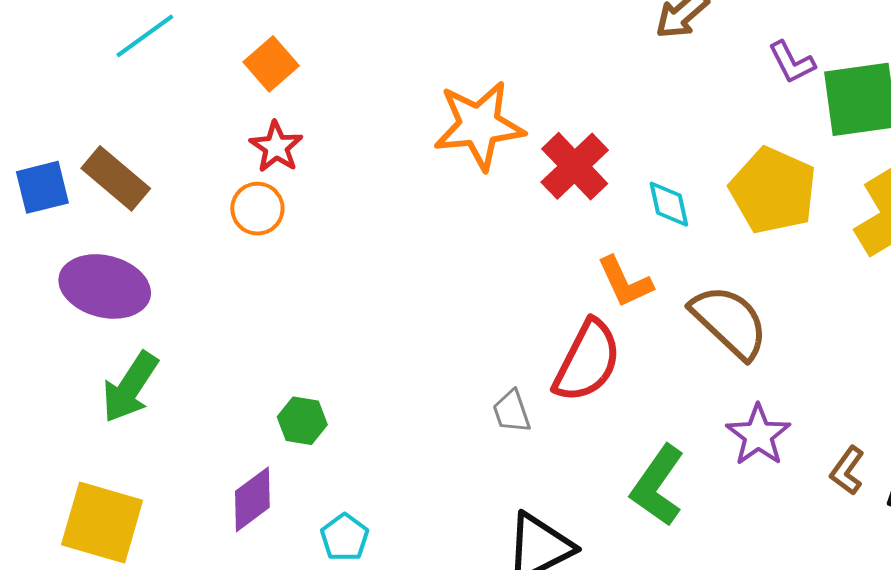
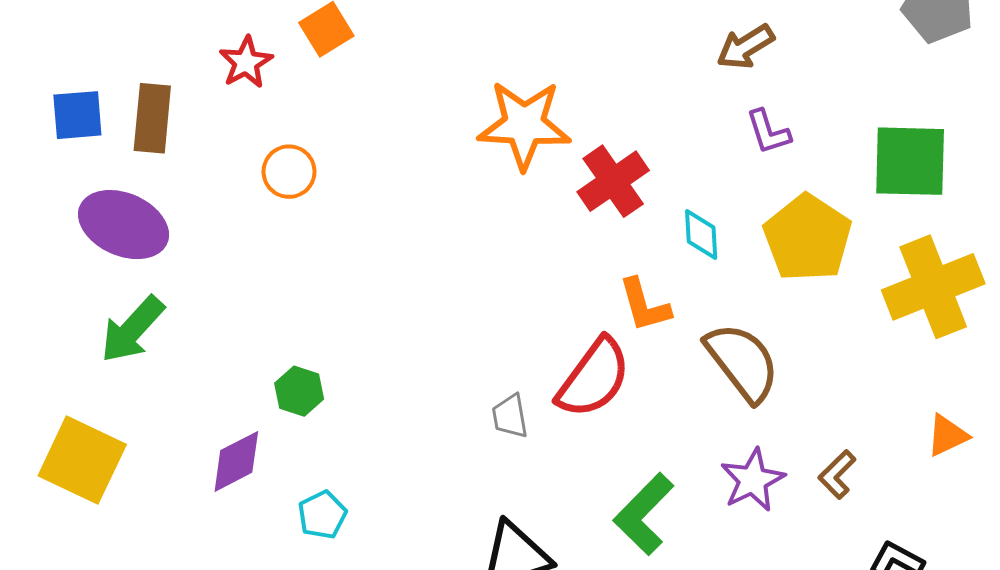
purple L-shape: (792, 62) -> (768, 132), moved
red star: (276, 147) -> (246, 62), moved
brown rectangle: (116, 178) -> (152, 118), turned 46
brown L-shape: (847, 471) -> (837, 474), moved

